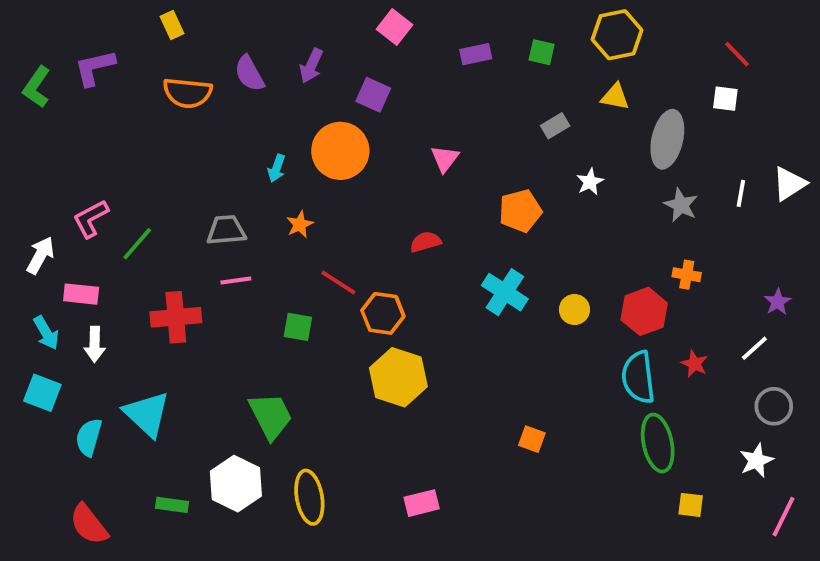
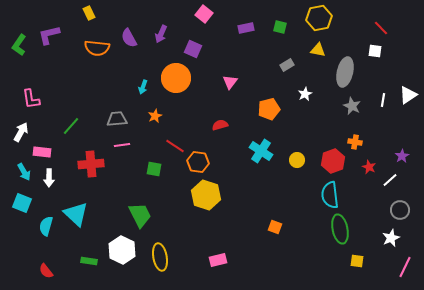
pink L-shape: (91, 219) -> (31, 99), moved, turned -70
red star: (694, 364) -> (369, 167), moved
red semicircle: (89, 524) -> (46, 271), size x0.7

